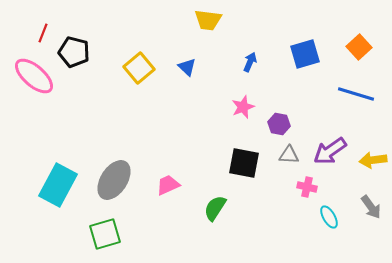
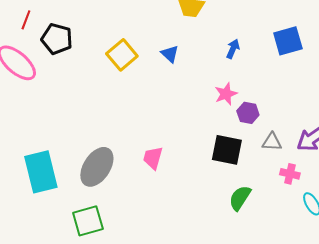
purple hexagon: (279, 124) -> (248, 113), moved
cyan rectangle: (58, 185) -> (41, 172), turned -42
pink trapezoid: (168, 185) -> (153, 158), moved, turned -50
green semicircle: (215, 208) -> (240, 198), moved

